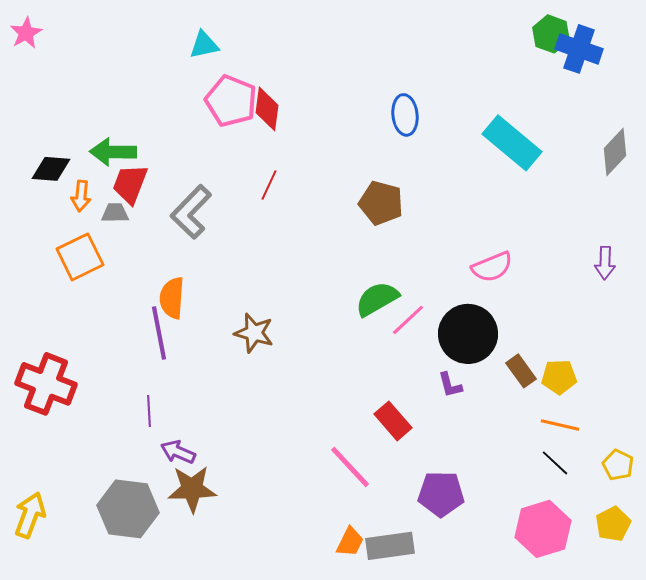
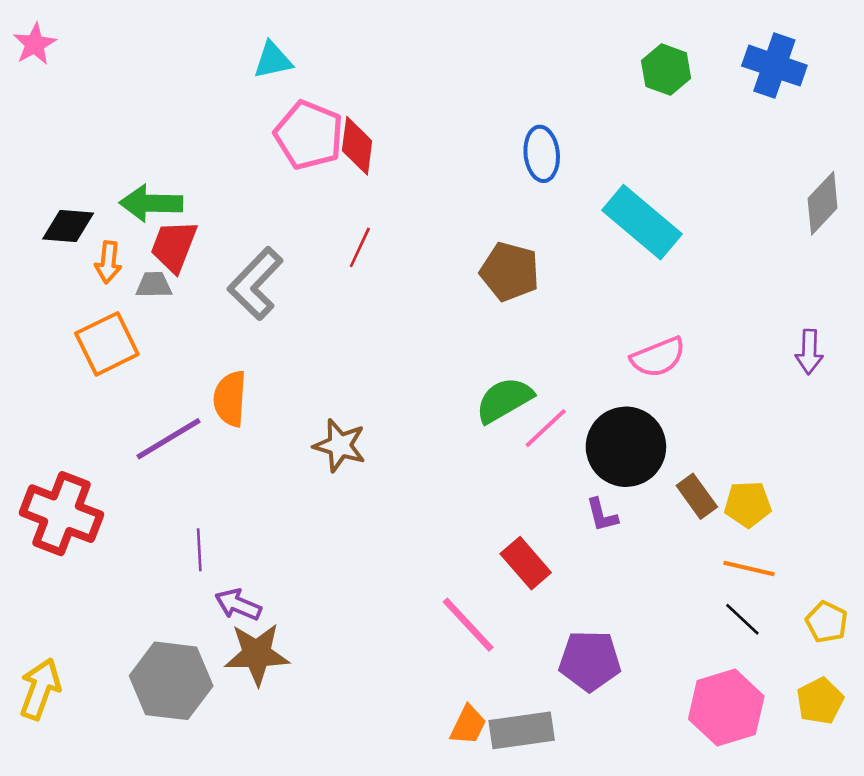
green hexagon: (551, 34) -> (666, 70), moved
cyan rectangle: (512, 143) -> (642, 222), moved
purple line: (159, 333) -> (168, 439), moved, turned 70

